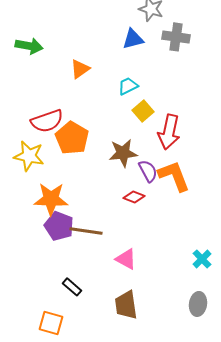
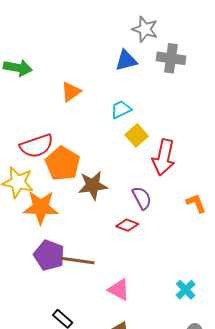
brown star: (123, 153) -> (93, 185), moved
orange L-shape: (174, 176) -> (196, 203), moved, size x0.6
orange star: (51, 199) -> (41, 207), moved
cyan cross: (202, 259) -> (186, 290), moved

